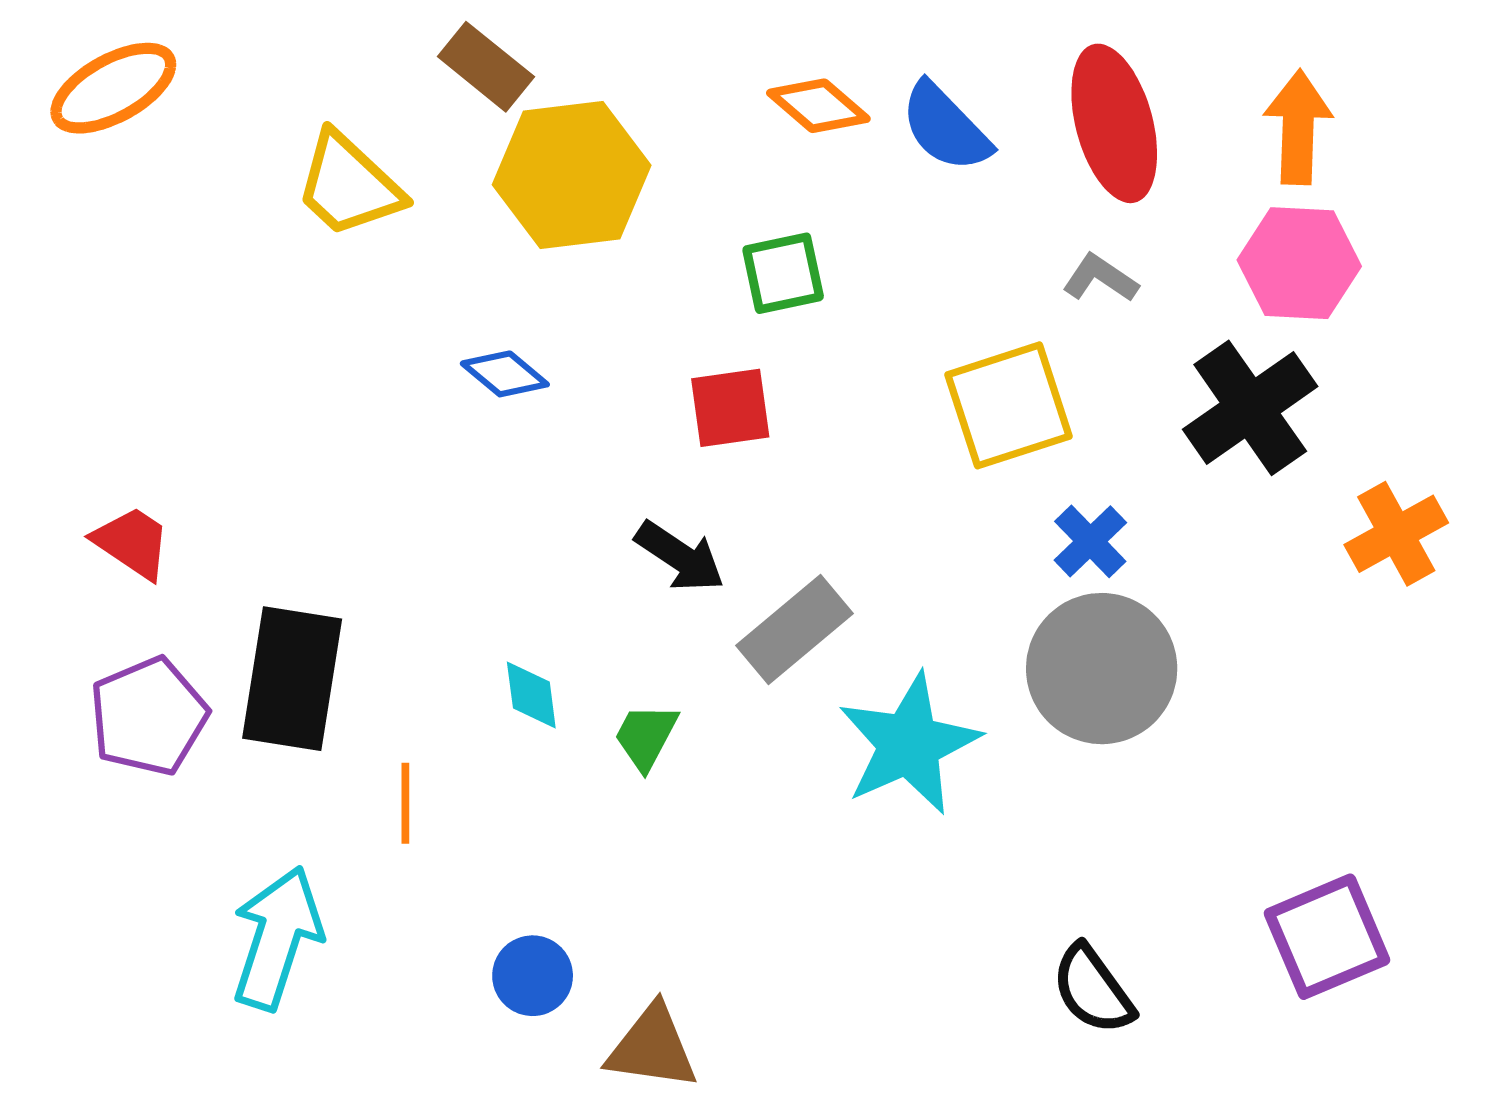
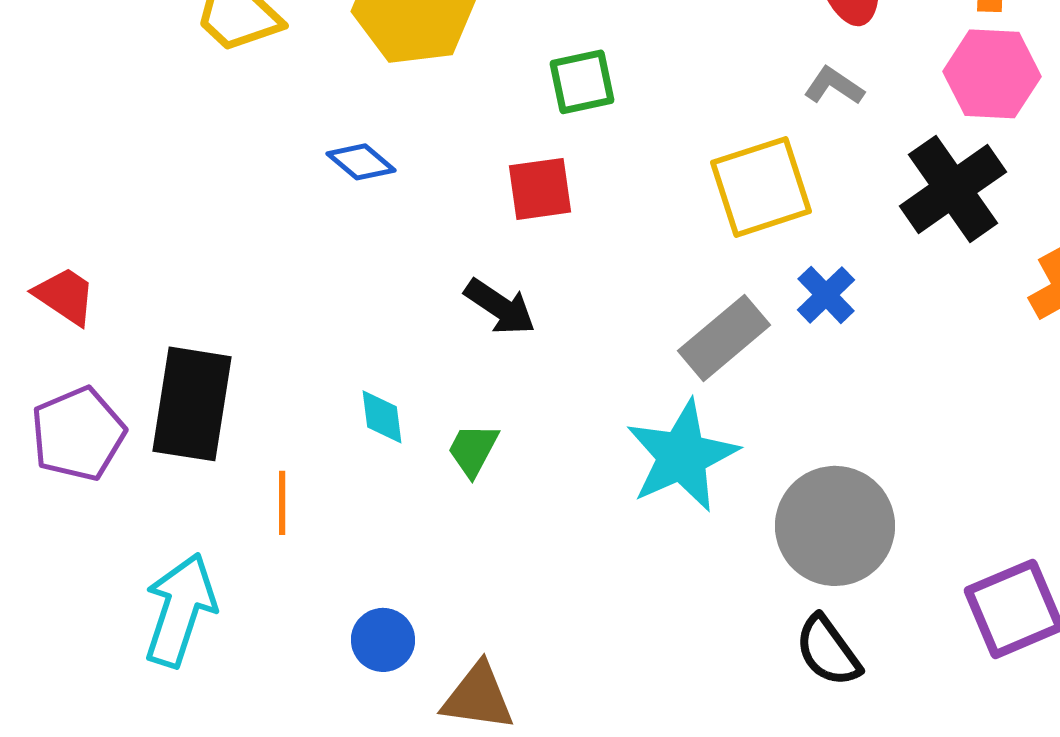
gray rectangle: (794, 629) -> (724, 338), moved
gray circle: (1102, 669) -> (835, 526), moved

